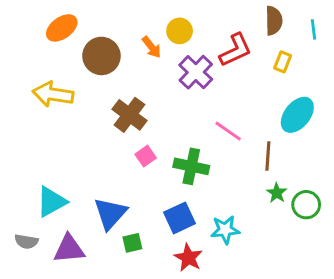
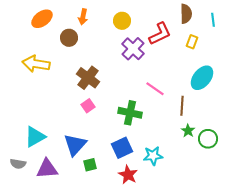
orange arrow: (152, 47) -> (83, 17), moved, turned 49
brown circle: (101, 56) -> (69, 38), size x0.7
pink square: (146, 156) -> (88, 106), moved

